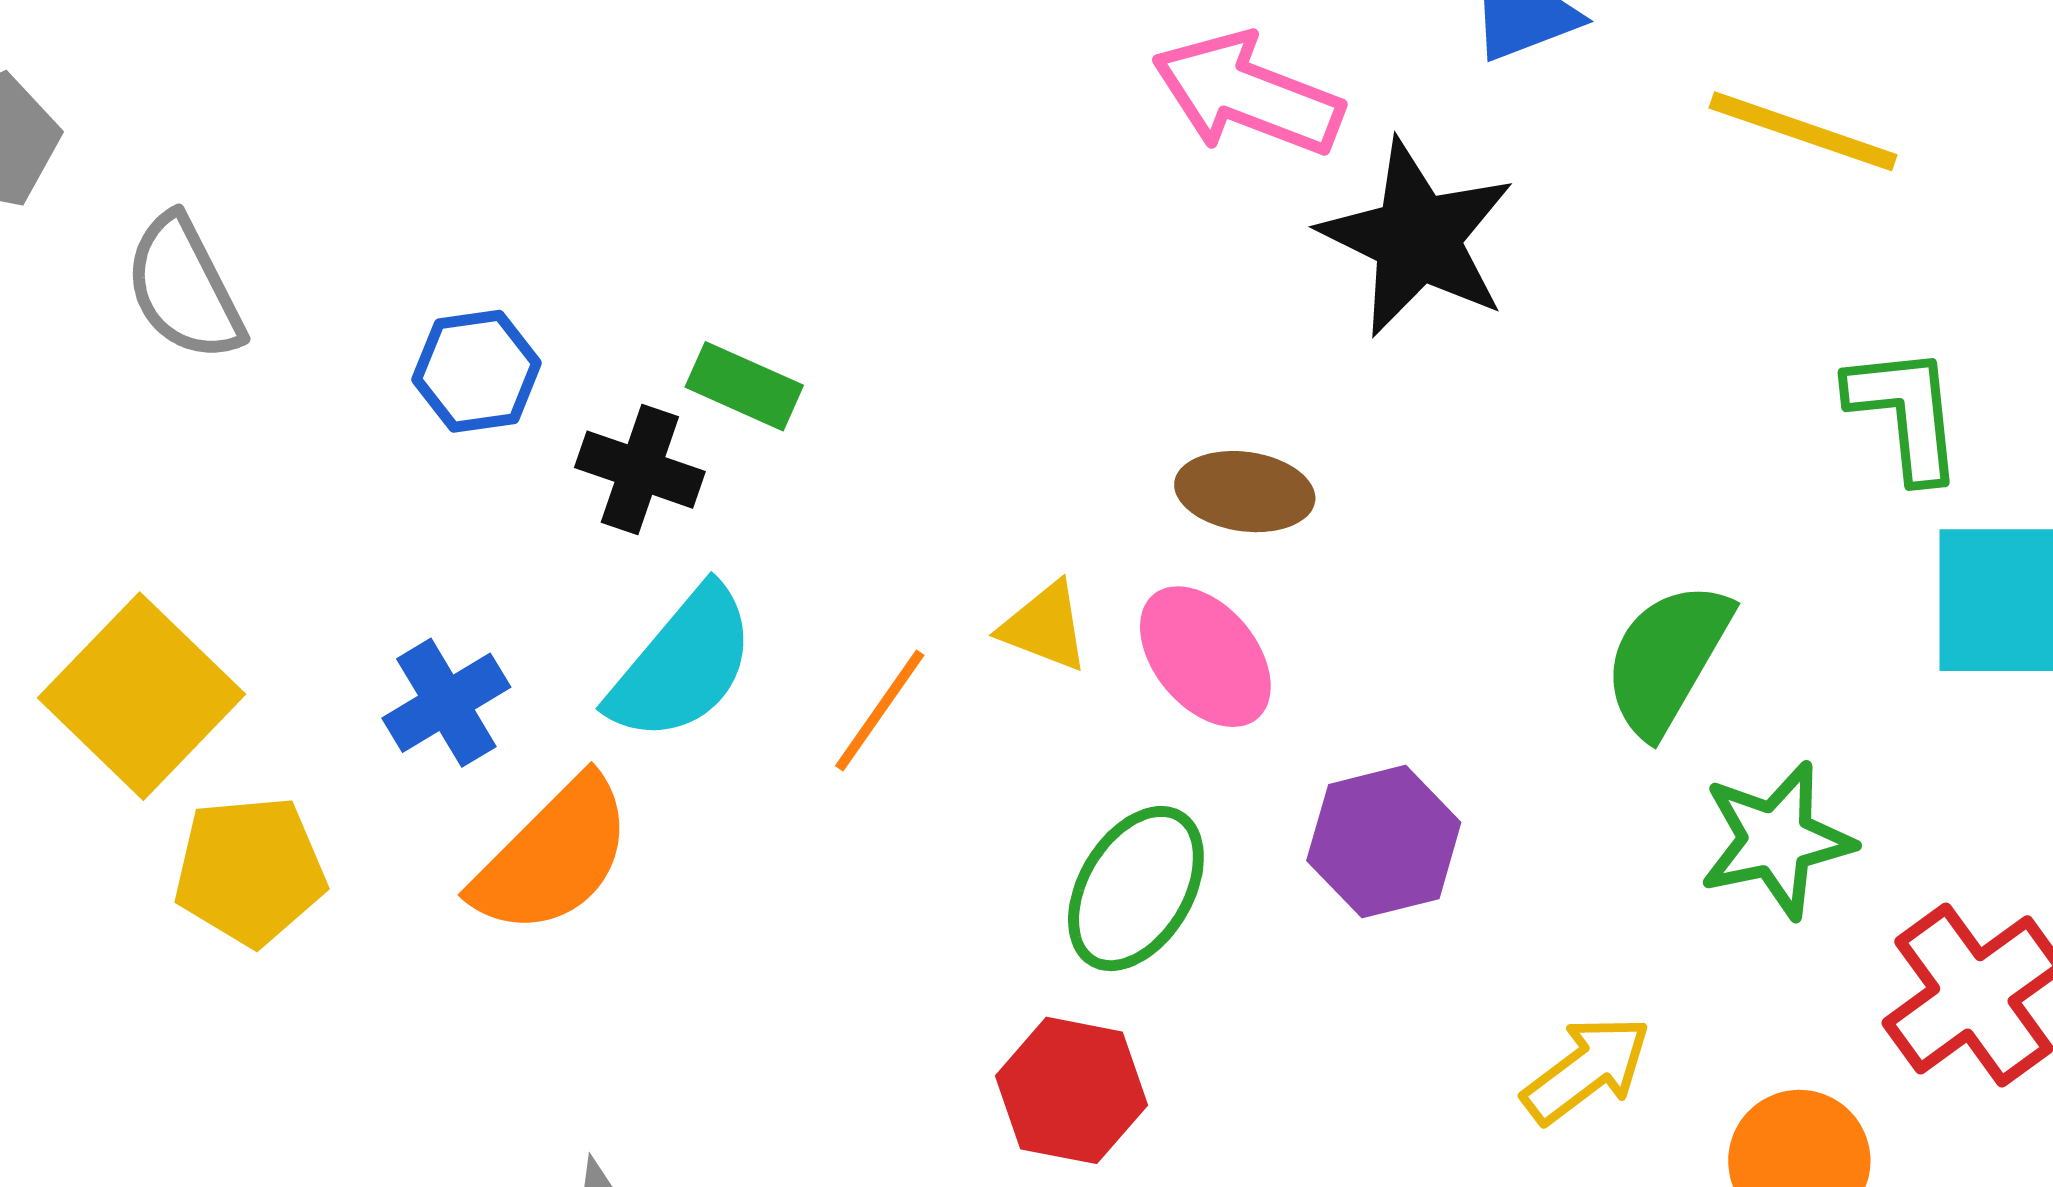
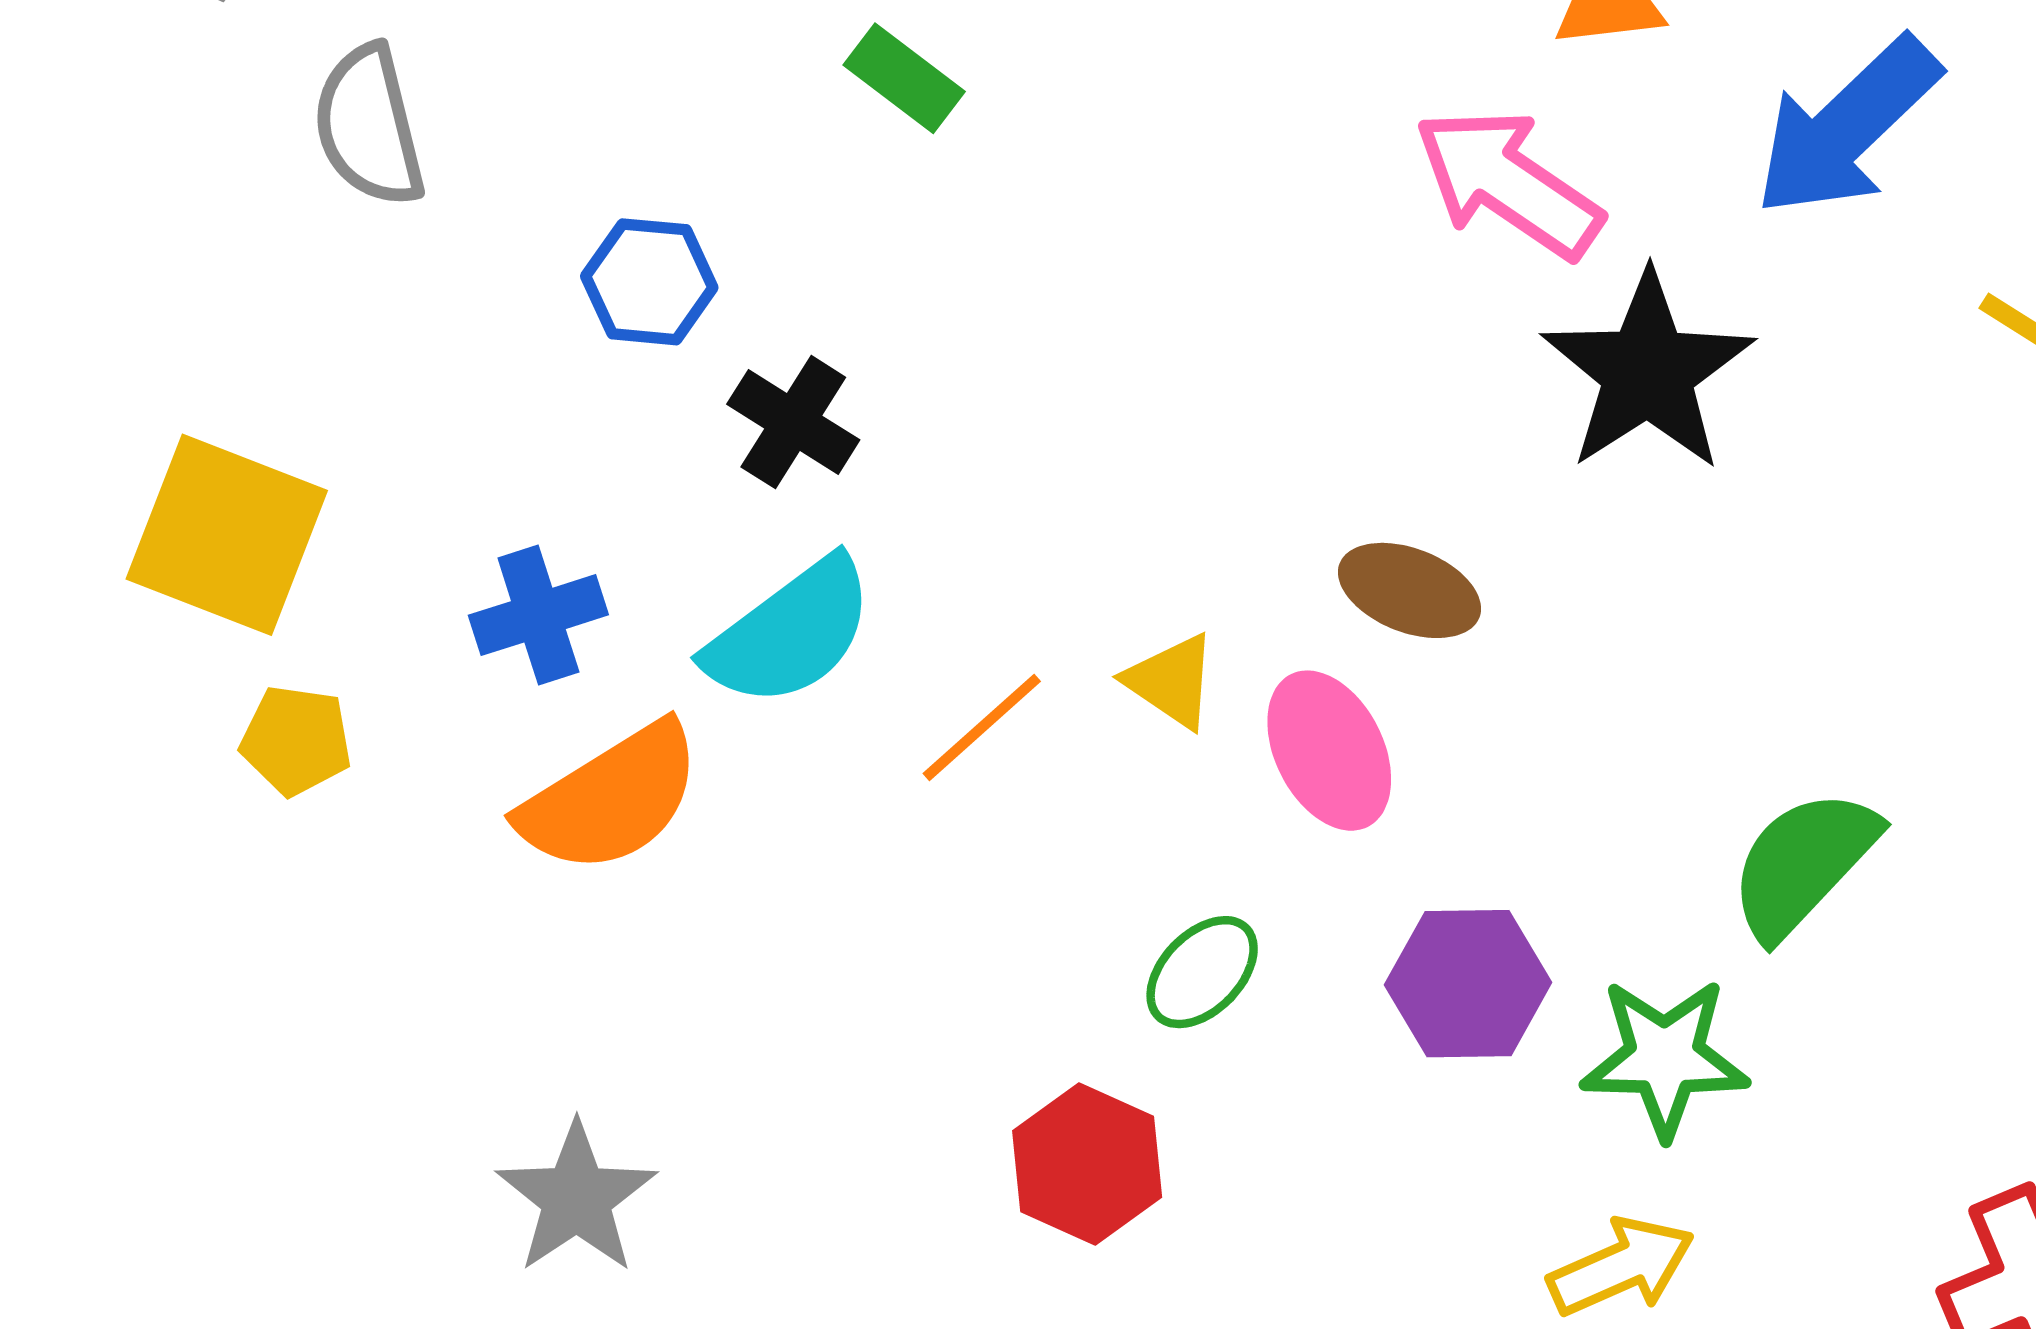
green rectangle: (744, 386) -> (904, 78), moved
yellow square: (142, 696) -> (227, 535), turned -36
green star: (1776, 840) -> (1665, 1058), moved
yellow pentagon: (250, 871) -> (296, 740), size x0.7
green ellipse: (1136, 889) -> (1202, 972), size x0.7

